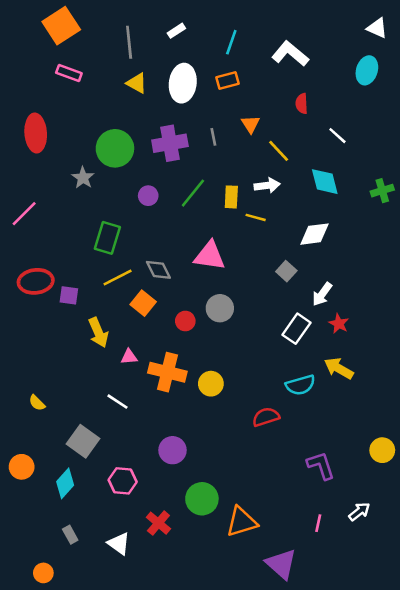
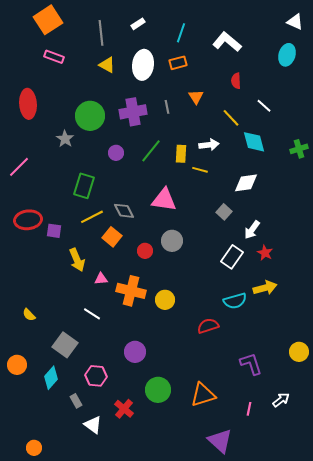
yellow line: (279, 151) -> (231, 118), moved
yellow arrow: (339, 368) -> (265, 288), turned 135
orange triangle: (242, 522) -> (203, 395), moved
gray rectangle: (70, 535) -> (76, 401), moved

